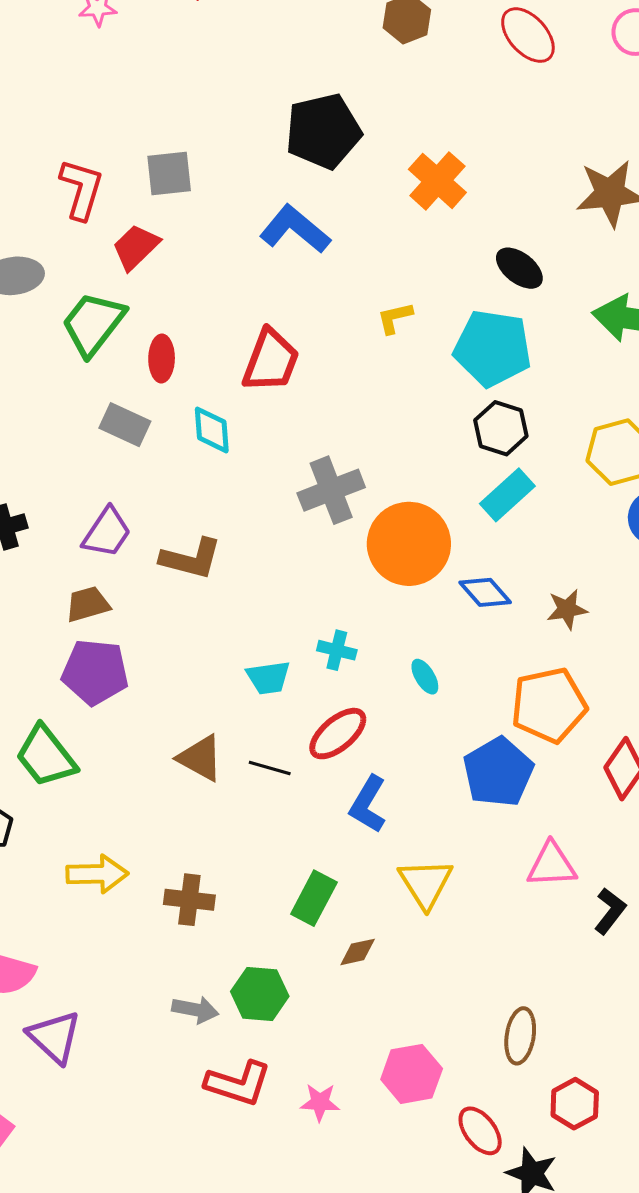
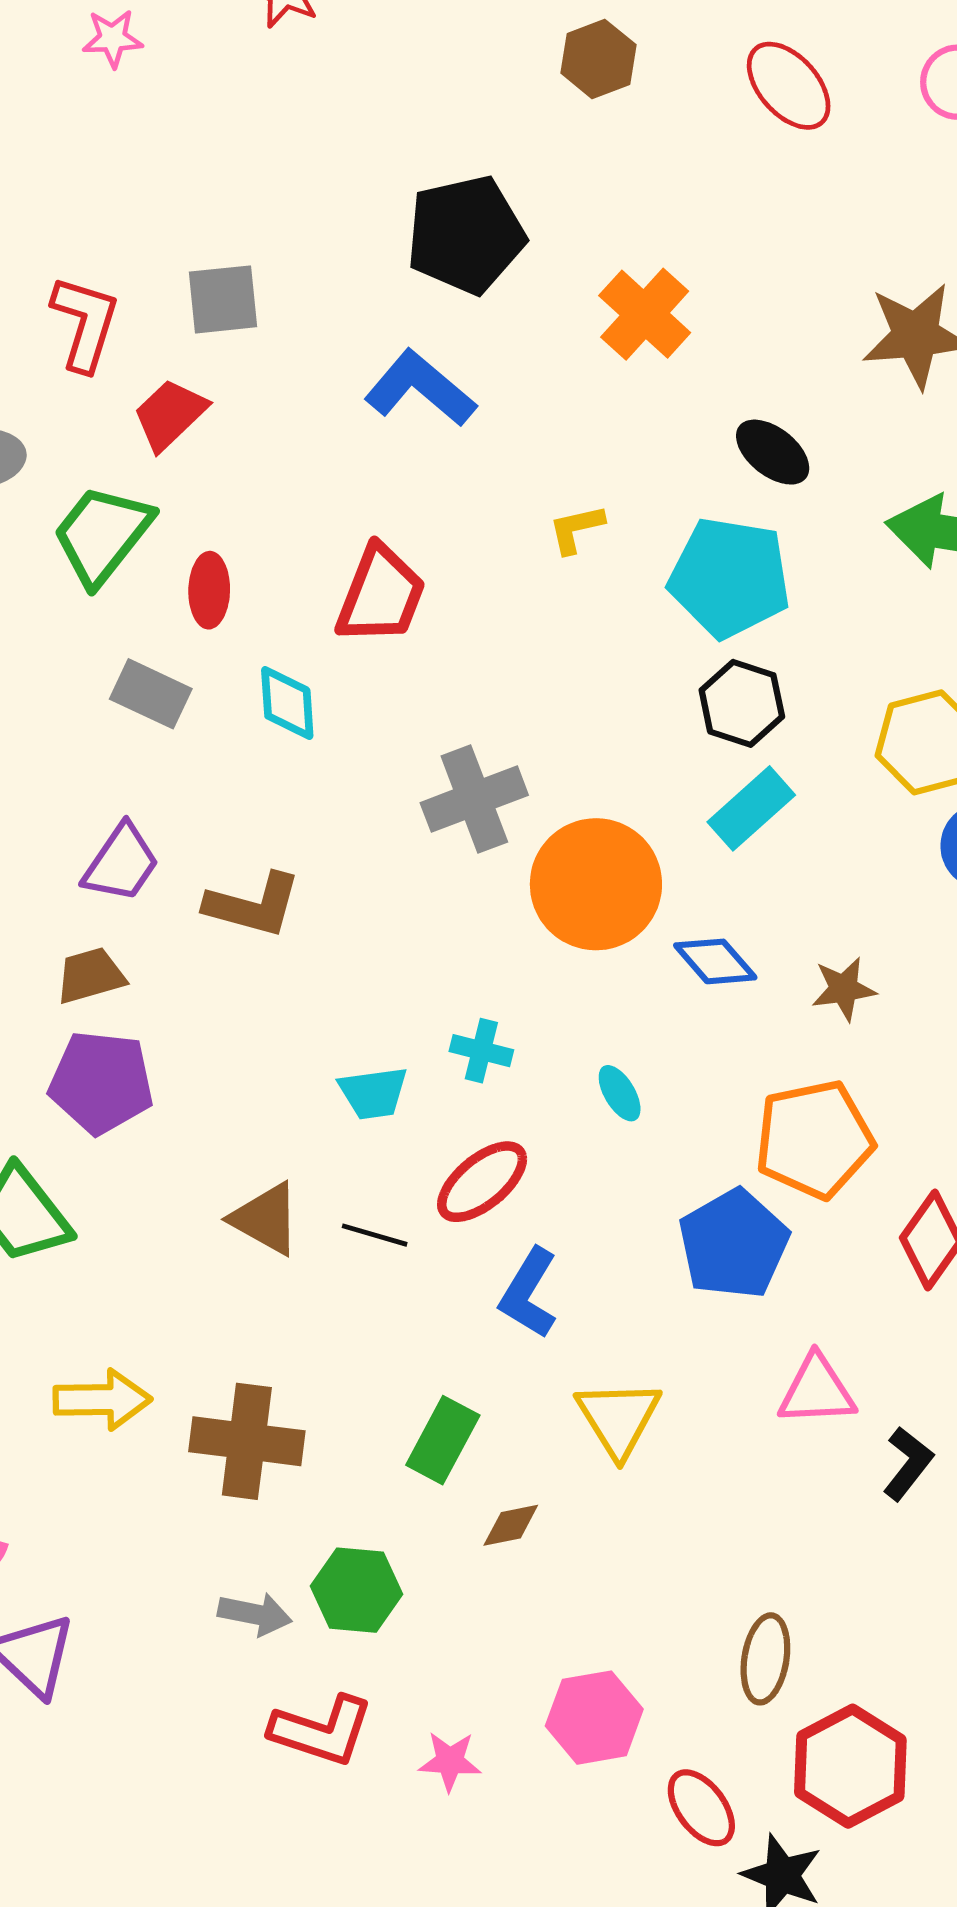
brown cross: (189, 900) -> (247, 1441), size x1.4
red hexagon: (575, 1104) -> (850, 1766), size x1.5

